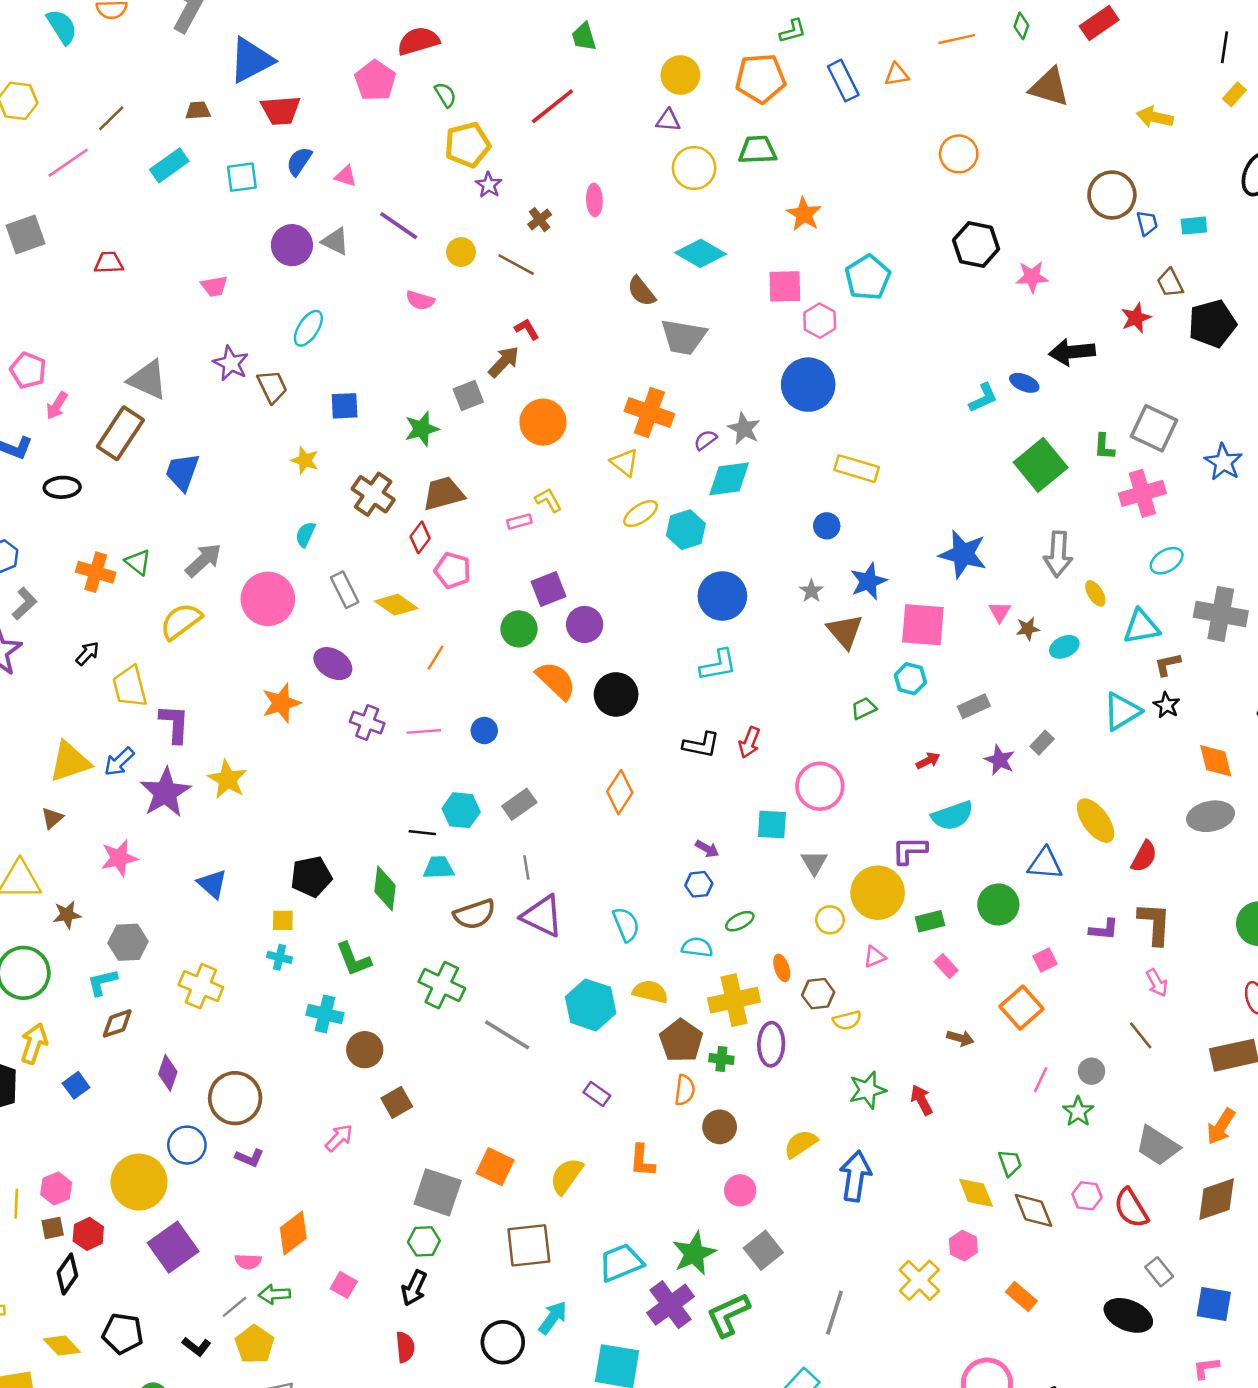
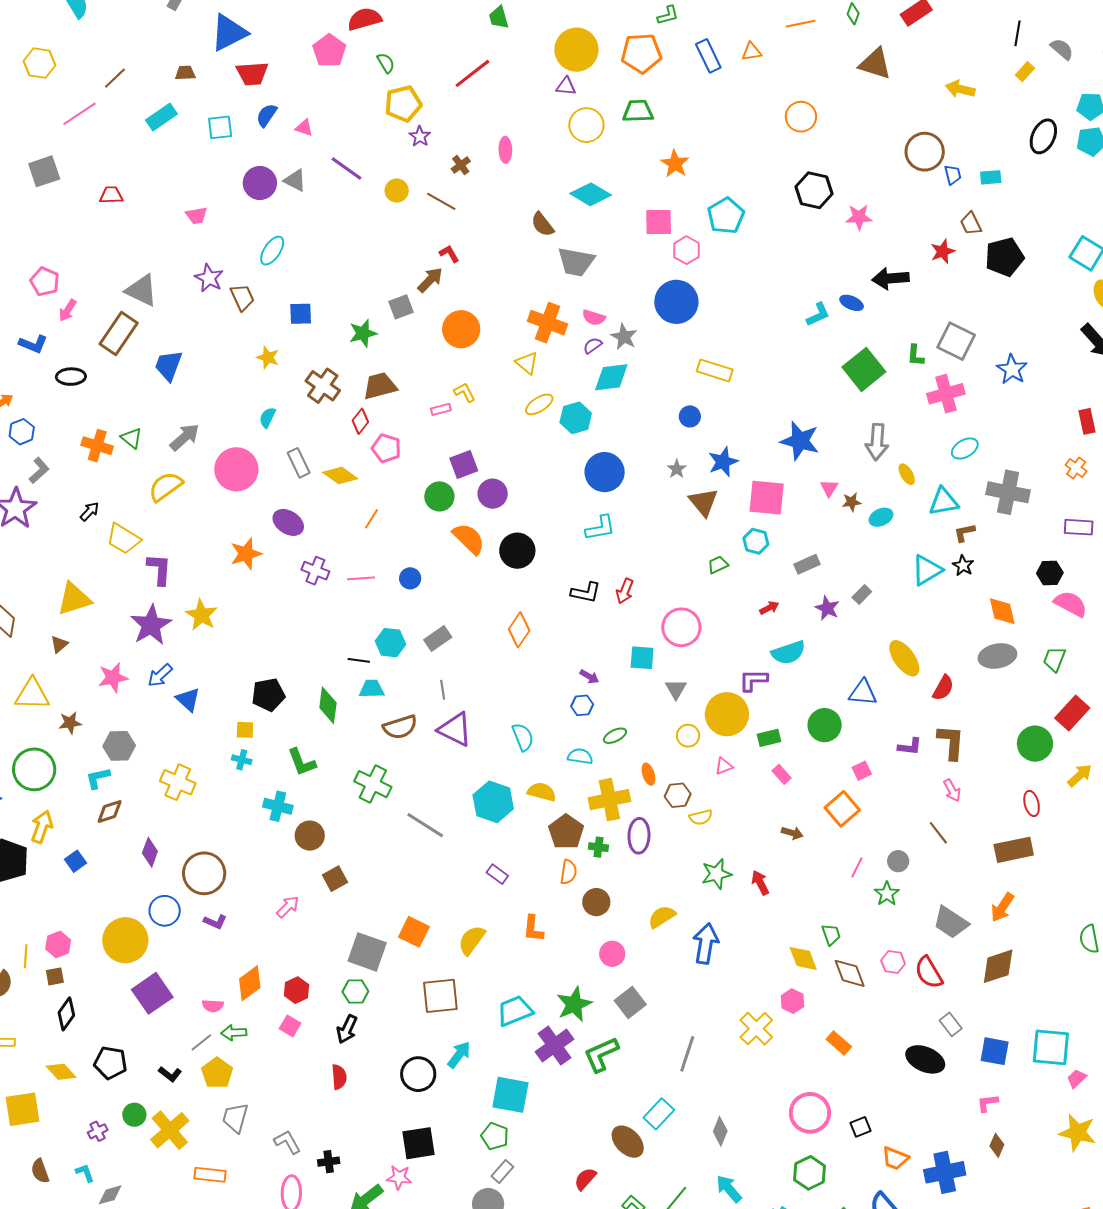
yellow circle: (680, 75) -> (576, 50), size x1.4
pink semicircle: (420, 300) -> (594, 318), moved
yellow trapezoid: (130, 687) -> (123, 539), turned -45
blue arrow: (119, 762) -> (160, 675), moved
red hexagon: (88, 1234) -> (296, 990), moved

